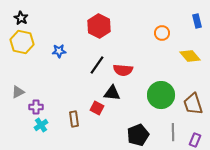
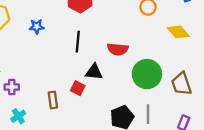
black line: (97, 65) -> (78, 42), turned -30
red semicircle: (123, 70) -> (118, 49), moved
cyan cross: (41, 125) -> (18, 116), moved
gray line: (173, 132) -> (148, 114), moved

